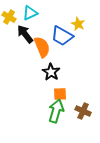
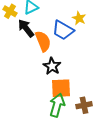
orange square: (60, 94) -> (61, 88), size x1.5
brown cross: (83, 111) -> (84, 105), turned -35

